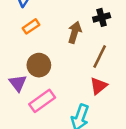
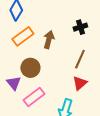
orange rectangle: (31, 26) -> (23, 36), size x1.5
brown arrow: (75, 32) -> (49, 40), moved

